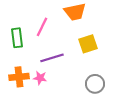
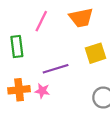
pink line: (42, 27) -> (41, 21), moved

